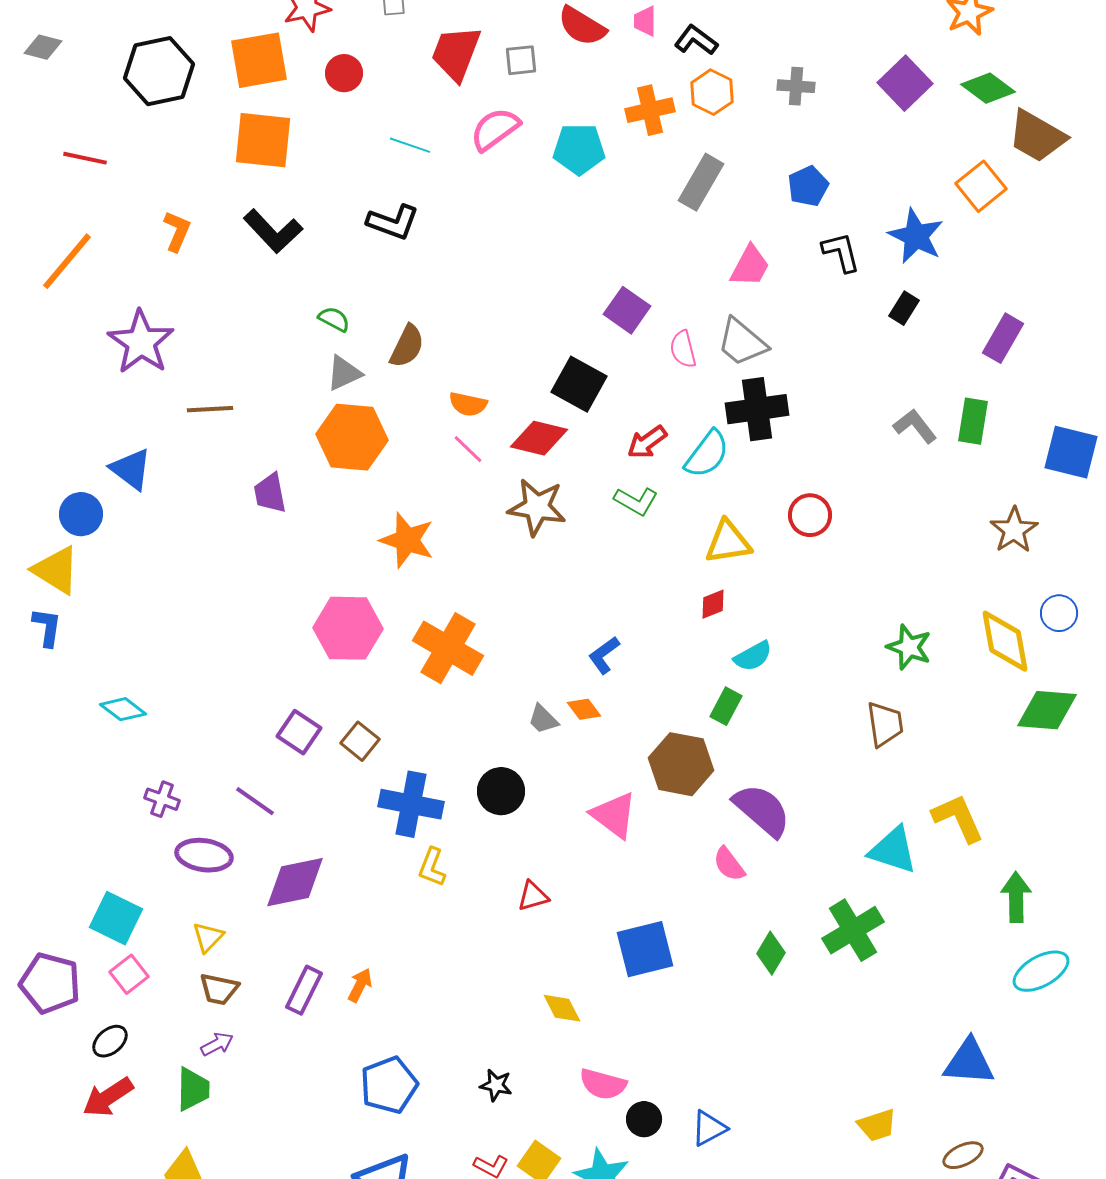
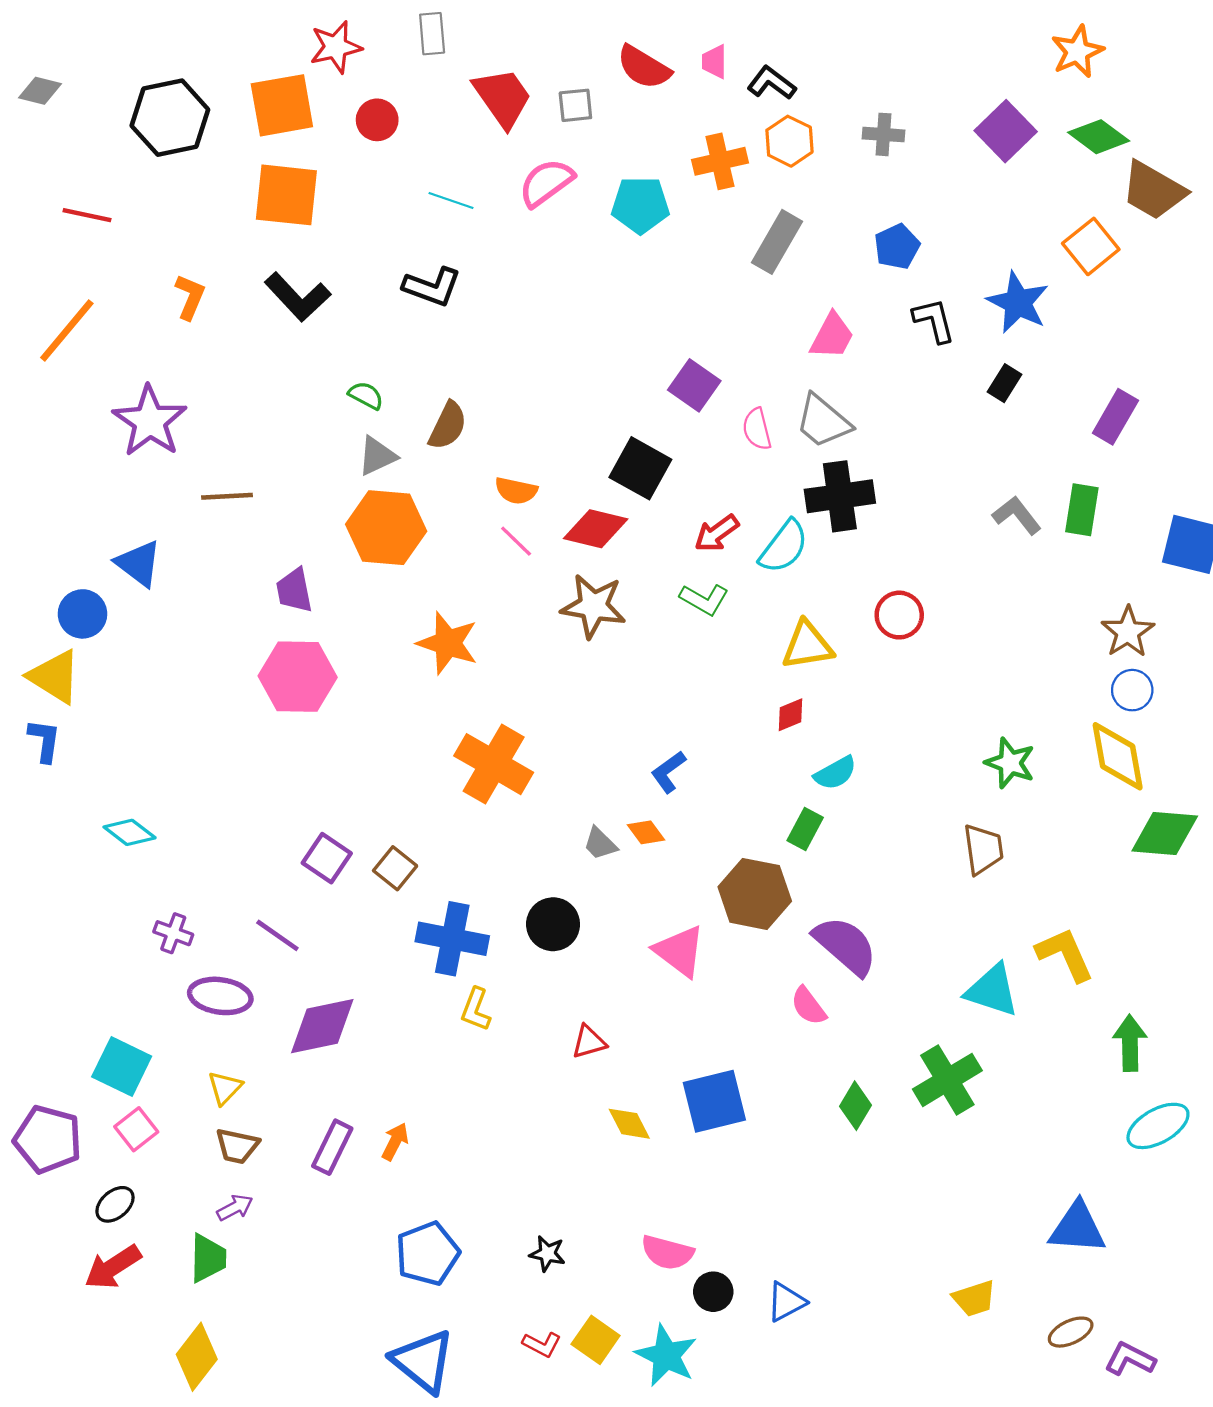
red trapezoid: (456, 53) -> (503, 97), turned 124
blue circle: (1059, 613) -> (1132, 690), moved
pink hexagon: (348, 628) -> (298, 677), moved
yellow diamond: (562, 1008) -> (629, 1124), moved

